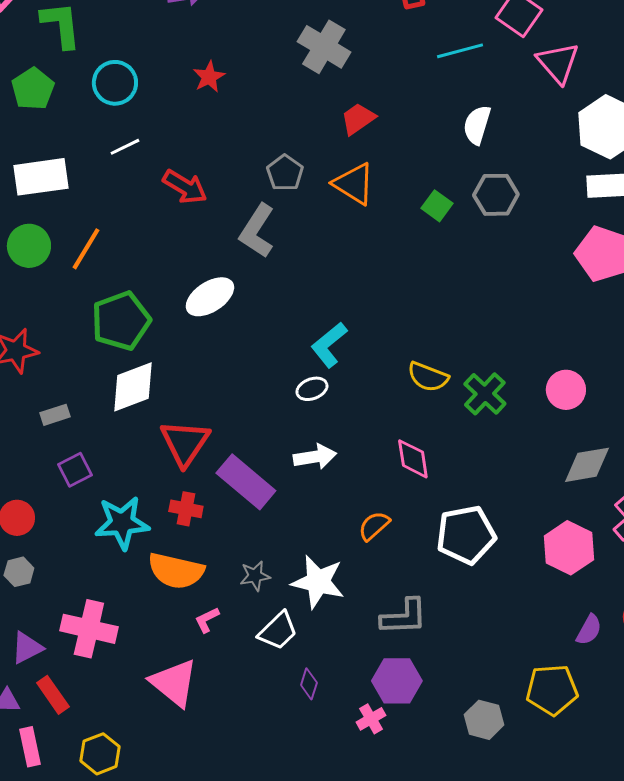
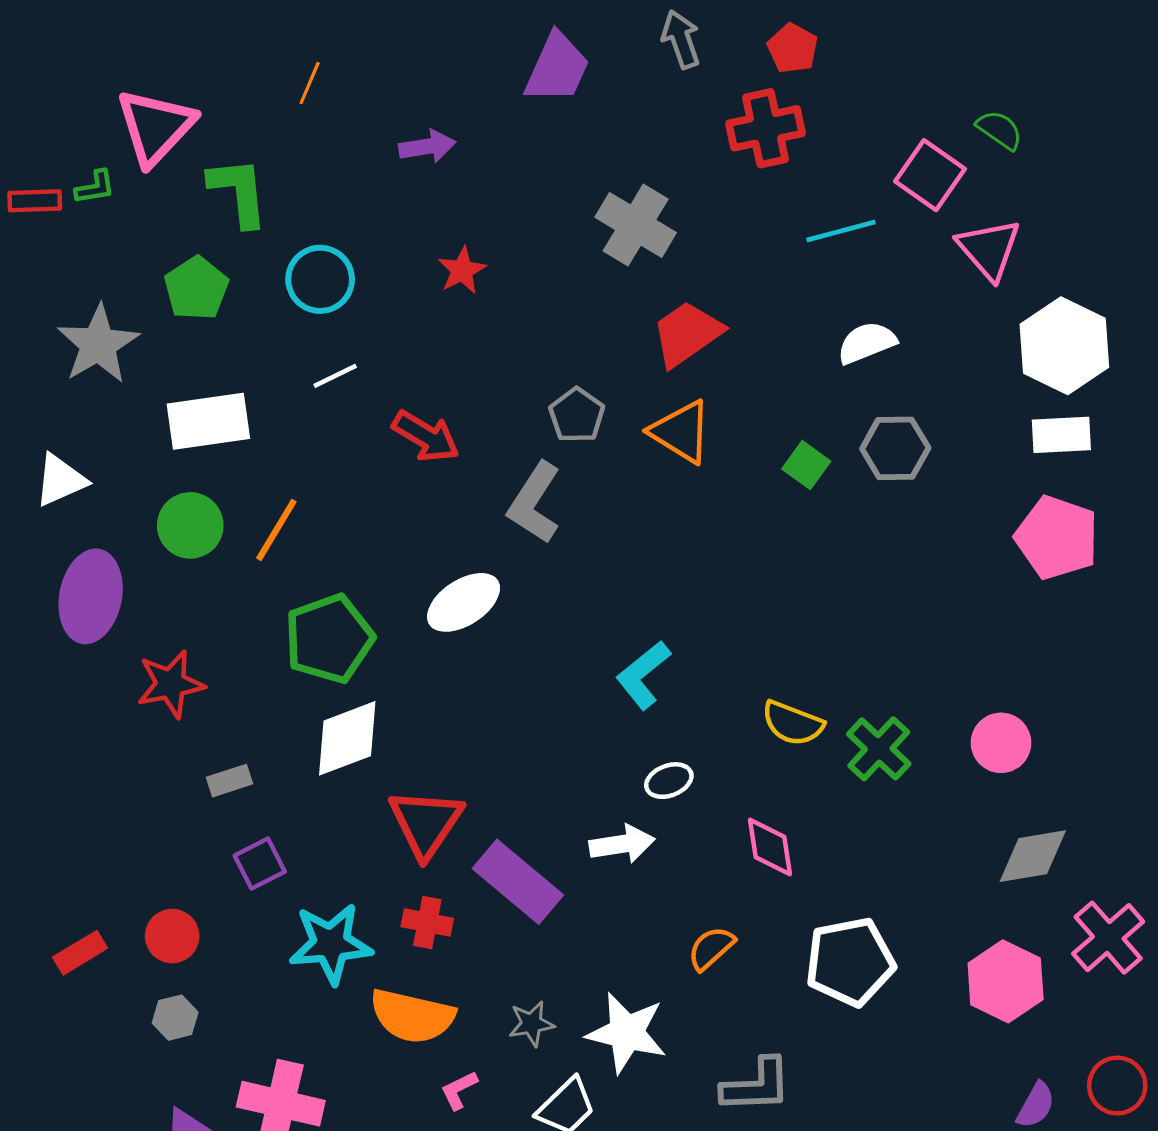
red trapezoid: (358, 119) -> (687, 334), size x1.4
white semicircle: (477, 125) -> (867, 343), turned 51
white ellipse: (312, 389) -> (669, 781), moved

